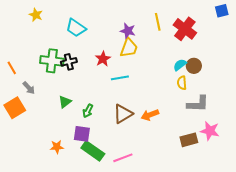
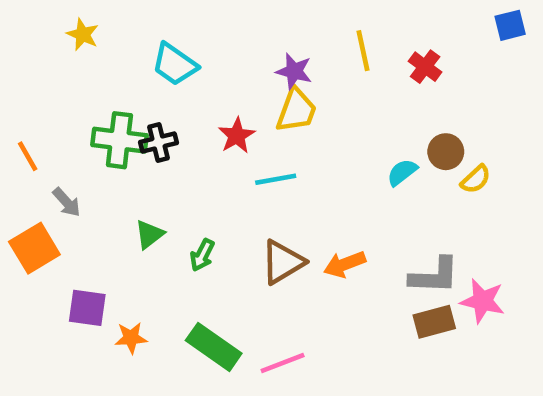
red cross: (185, 29) -> (425, 67), size x0.6
cyan semicircle: (180, 65) -> (402, 172), moved
yellow semicircle: (182, 83) -> (476, 179), moved, turned -128
gray L-shape: (198, 104) -> (434, 276), moved
purple square: (82, 134) -> (87, 308), moved

